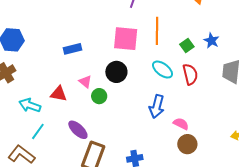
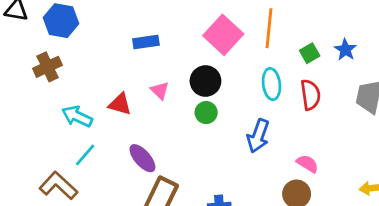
pink square: (126, 39) -> (223, 35), turned 32
cyan ellipse: (163, 70) -> (272, 84), turned 40
green circle: (99, 96) -> (206, 113), moved
pink semicircle: (181, 124) -> (307, 164), moved

